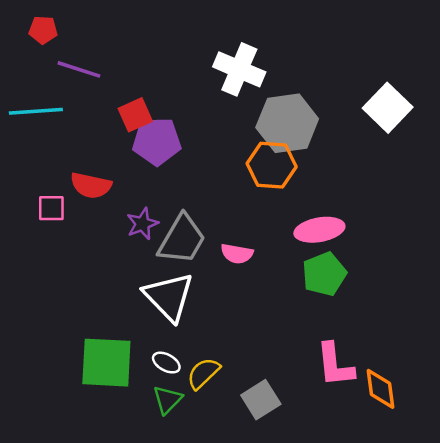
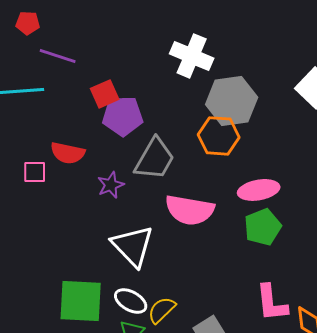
gray trapezoid: (182, 239) -> (155, 159), moved
pink semicircle: (237, 254) -> (190, 210), size x1.8
white ellipse: (166, 363) -> (131, 301), size x1.4

